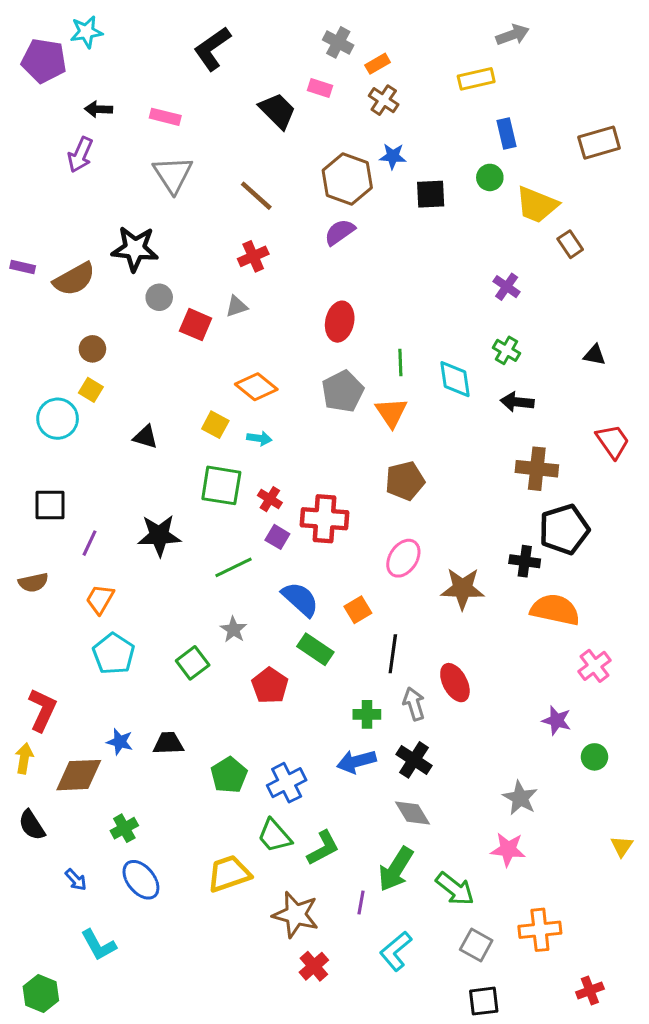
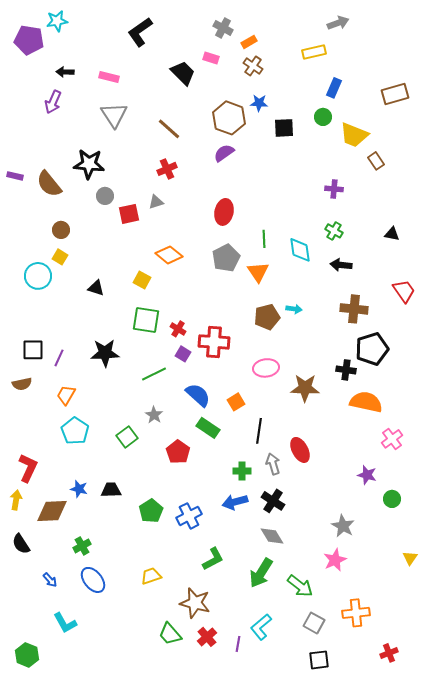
blue rectangle: (507, 133) -> (334, 88), turned 36
brown semicircle: (74, 279) -> (49, 184), turned 80
purple cross: (507, 287) -> (334, 189), turned -30
red square: (196, 325) -> (129, 214), turned -35
cyan arrow: (259, 438) -> (294, 309), moved
black square: (50, 505) -> (33, 350), moved
pink ellipse: (403, 558) -> (266, 368), turned 50
green trapezoid: (274, 836) -> (170, 634), moved
pink star: (508, 849) -> (335, 560), turned -30
yellow trapezoid: (229, 874) -> (151, 576), size x0.7
purple line: (361, 903) -> (238, 644), moved

